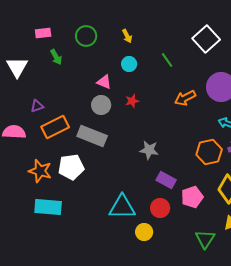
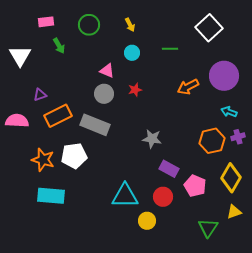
green line: (167, 60) -> (170, 49), turned -56
pink pentagon: (192, 197) -> (195, 186), turned -30

